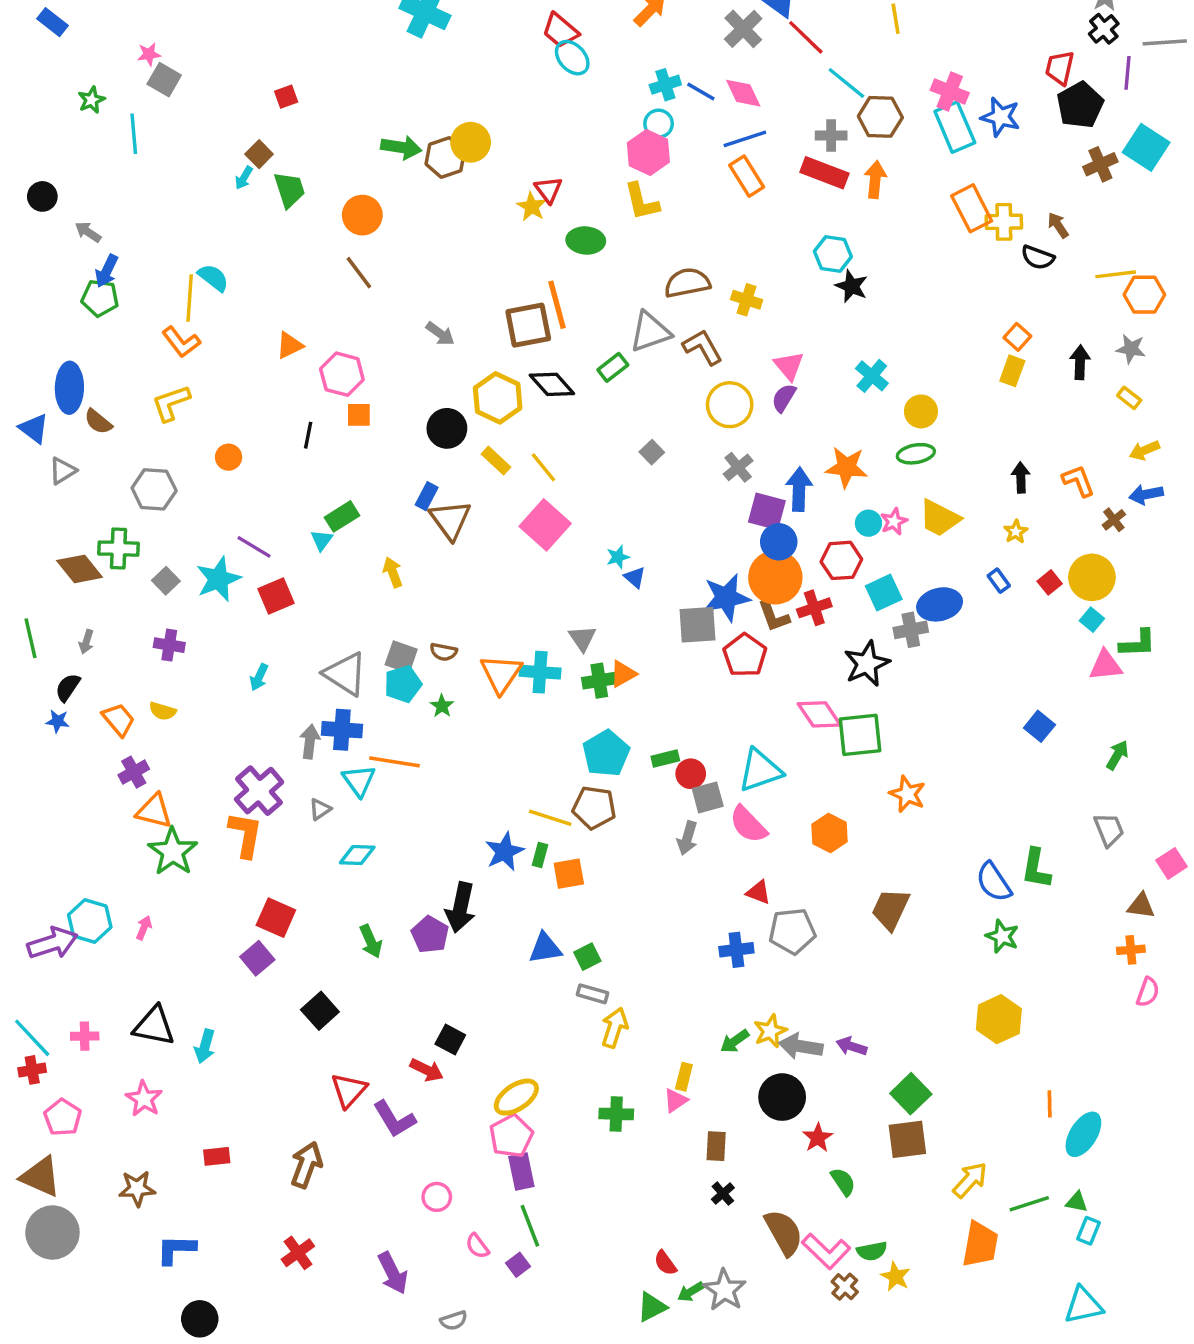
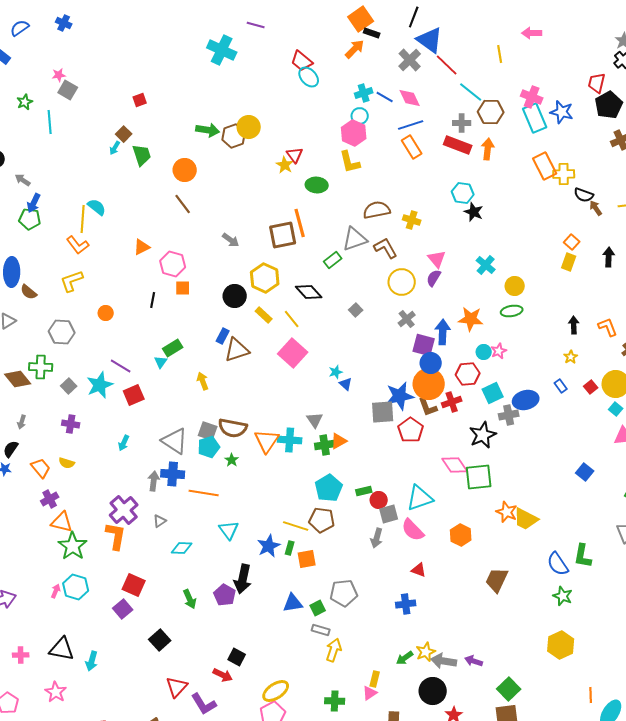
brown arrow: (1058, 225) -> (596, 208), moved
black diamond: (552, 384) -> (309, 292), moved
yellow trapezoid: (940, 518) -> (526, 519), moved
brown triangle: (450, 520) -> (237, 350), turned 48
brown semicircle: (444, 652) -> (233, 428), size x1.8
cyan triangle: (359, 780) -> (229, 530), moved
cyan hexagon: (90, 921) -> (76, 587), moved
gray pentagon: (792, 931) -> (344, 593), moved

